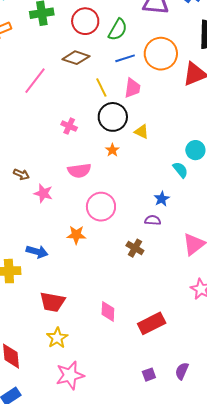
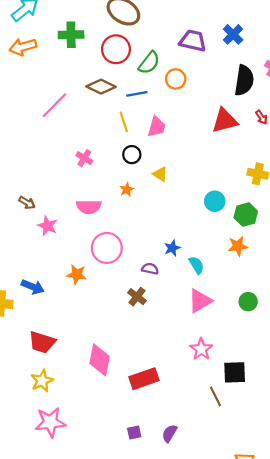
orange circle: (161, 54) -> (176, 79), moved, size x0.6
blue line: (125, 58) -> (137, 94), moved
black circle: (113, 117) -> (132, 155), size x0.6
cyan semicircle: (180, 170) -> (196, 265), moved
purple semicircle: (153, 220) -> (150, 269), moved
pink diamond: (108, 311) -> (100, 360), size x1.4

